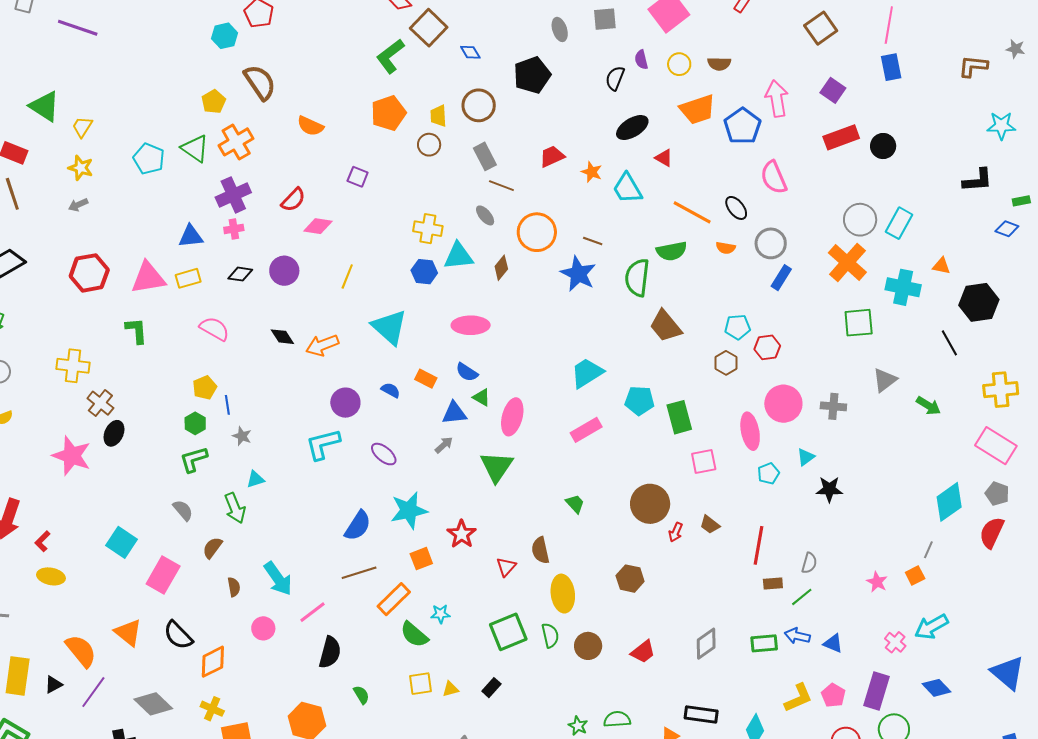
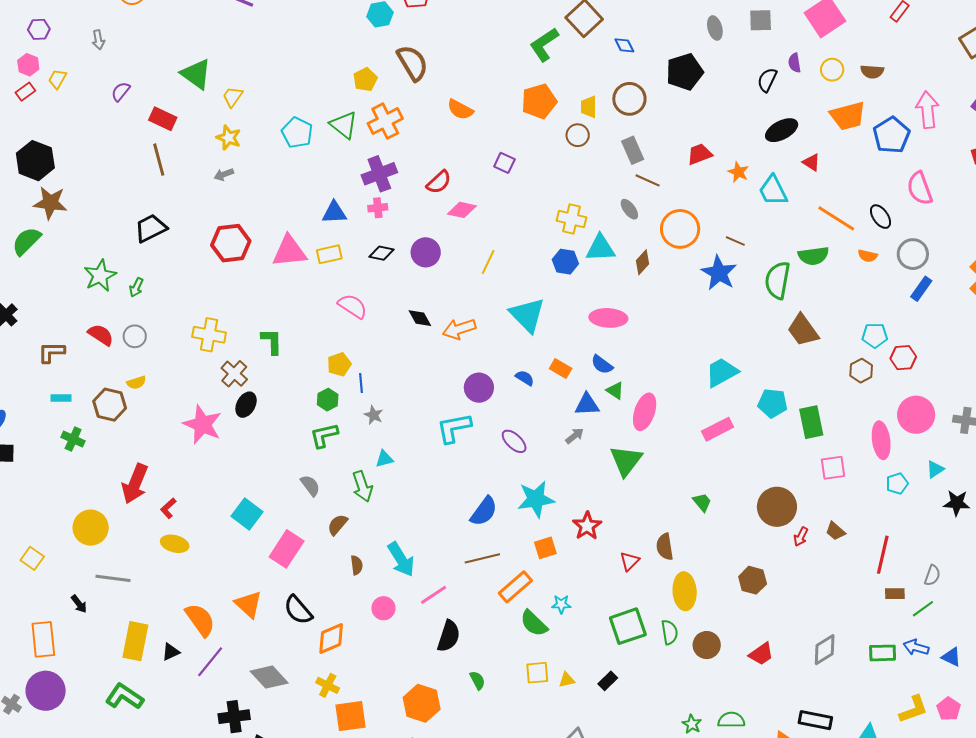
green L-shape: (136, 331) -> (272, 341), moved

